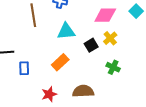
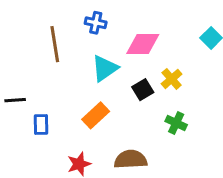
pink diamond: (105, 15) -> (143, 44), moved
cyan triangle: (66, 31) -> (105, 68), turned -30

